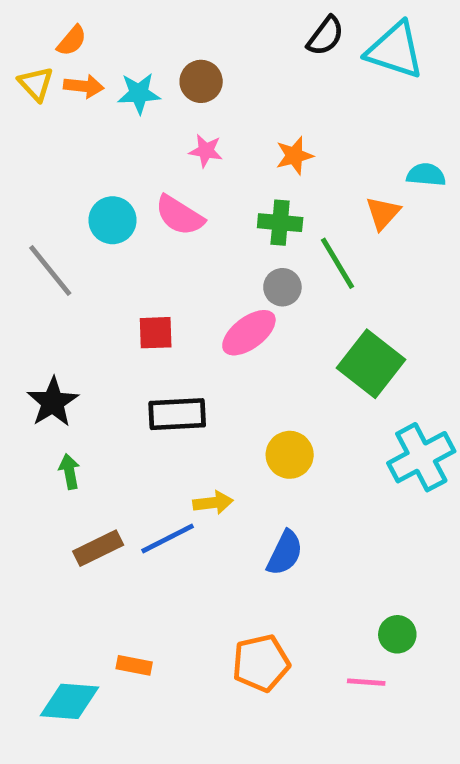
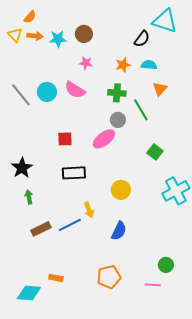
black semicircle: (326, 36) -> (142, 39), moved
cyan semicircle: (426, 175) -> (149, 65), moved
gray line: (50, 270) -> (21, 95), moved
green square: (371, 364) -> (155, 152), size x0.6
yellow arrow: (213, 503) -> (89, 210), turned 77

